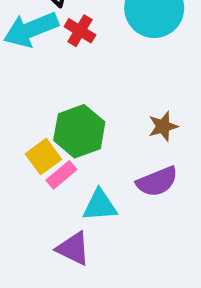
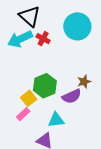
pink rectangle: (61, 175) -> (23, 114), moved
purple semicircle: (157, 182) -> (72, 96), moved

